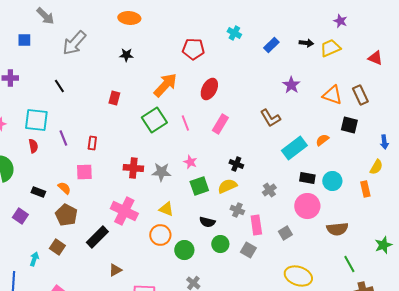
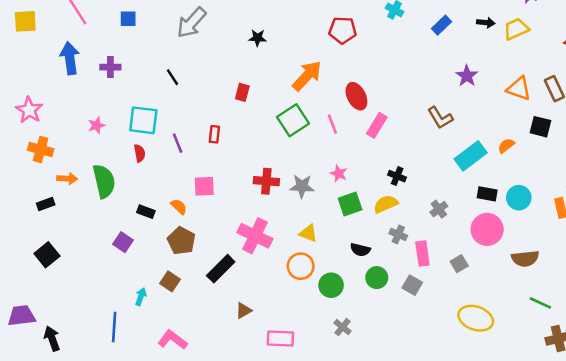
red ellipse: (209, 89) -> (356, 96), moved, turned -55
red rectangle: (92, 143) -> (214, 134), moved
green line: (349, 264) -> (540, 303), turned -36

